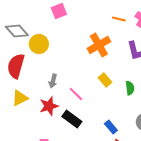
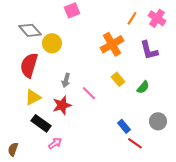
orange line: (119, 19) -> (132, 18), turned -72
green semicircle: (130, 88) -> (143, 87), turned 48
black rectangle: (72, 119) -> (41, 123), moved

